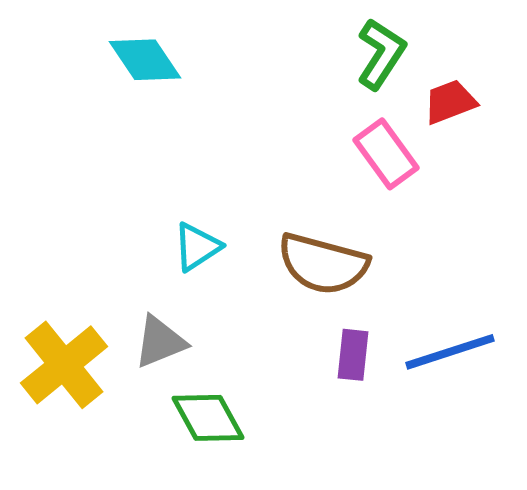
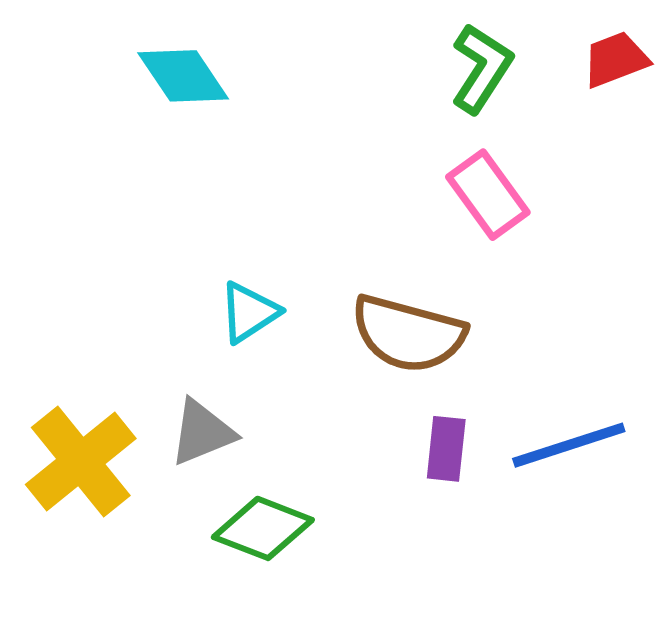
red trapezoid: (450, 102) -> (616, 59), moved
green diamond: (208, 418) -> (263, 528), turned -40

